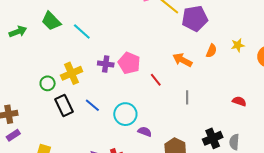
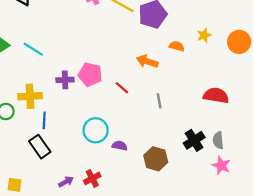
orange semicircle: (211, 51) -> (177, 46), turned -88
yellow cross: (72, 73) -> (30, 96), turned 30
red semicircle: (239, 101) -> (216, 95), size x1.6
black rectangle: (64, 105) -> (40, 147), moved
blue line: (92, 105) -> (44, 120), moved, turned 63

